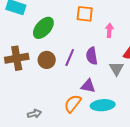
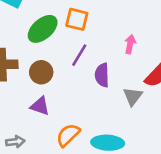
orange square: (85, 14) -> (77, 19), moved
purple line: (70, 57) -> (79, 55), moved
purple triangle: (88, 86) -> (40, 106), moved

